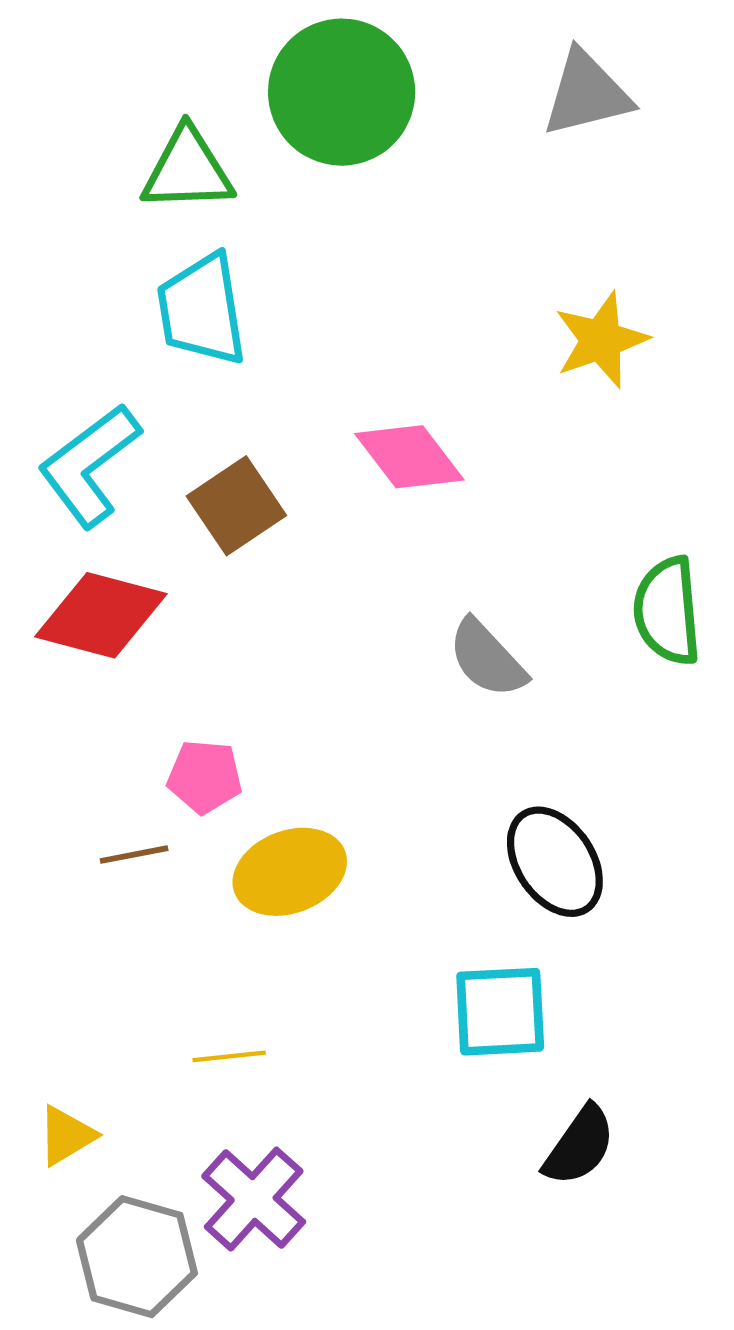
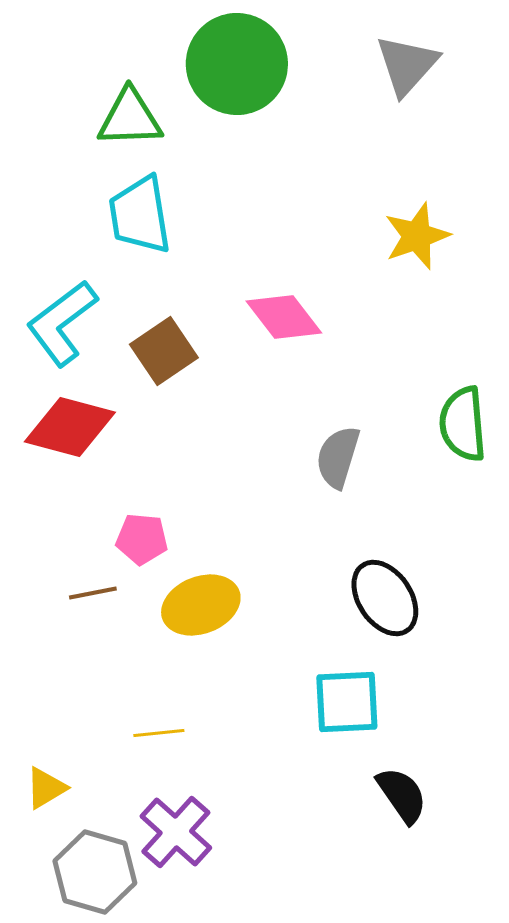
gray triangle: (587, 94) -> (407, 65), turned -34
gray semicircle: (487, 659) -> (338, 457), turned 60
black semicircle: (579, 1146) -> (402, 795), turned -70

